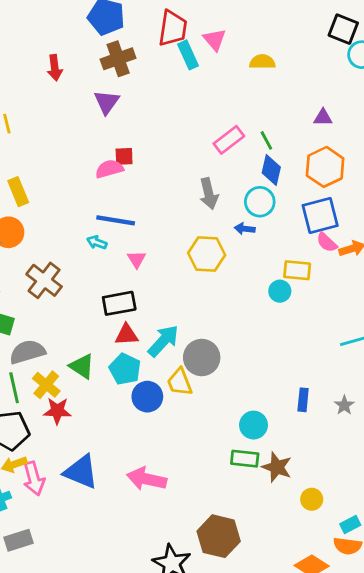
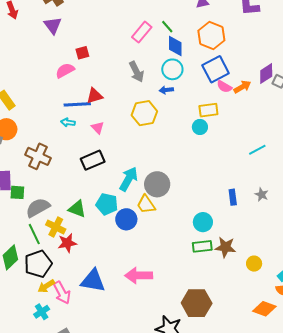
red square: (124, 156) -> (82, 53), moved
red triangle: (127, 335) -> (95, 96), moved

